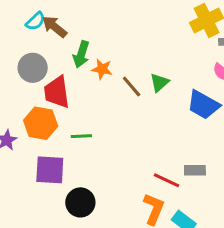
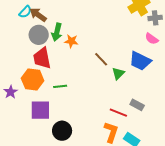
gray circle: (33, 68) -> (39, 35), moved
green triangle: (159, 82) -> (118, 73), moved
brown line: (132, 86) -> (101, 59), moved
gray rectangle: (195, 170) -> (137, 105), turned 32

